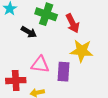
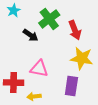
green cross: (46, 14) -> (49, 19), turned 30
purple rectangle: (63, 72) -> (71, 86), moved

